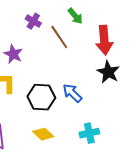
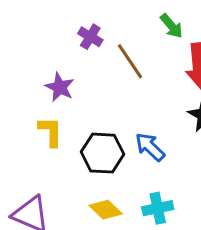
green arrow: (75, 16) -> (171, 26), moved
cyan cross: (89, 133) -> (158, 208), moved

